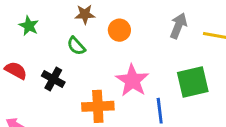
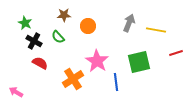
red semicircle: (16, 70) -> (40, 63), moved
black cross: (53, 79) -> (34, 41), moved
orange cross: (98, 106) -> (73, 79), turned -30

